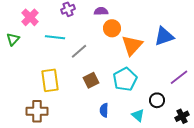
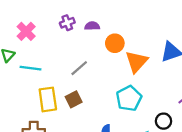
purple semicircle: (101, 11) -> (92, 26), moved
cyan line: (55, 37) -> (30, 68), moved
brown square: (91, 80) -> (74, 99), moved

